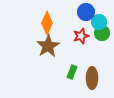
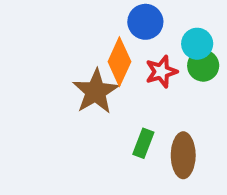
blue circle: (86, 12) -> (145, 22), moved
orange diamond: (47, 23) -> (119, 62), moved

